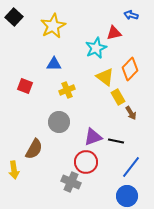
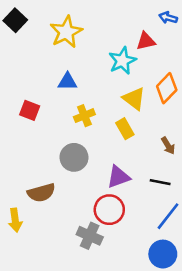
yellow rectangle: (118, 97) -> (125, 129), moved
black line: (116, 141) -> (160, 182), moved
brown semicircle: (34, 149) -> (41, 193), turned 45

